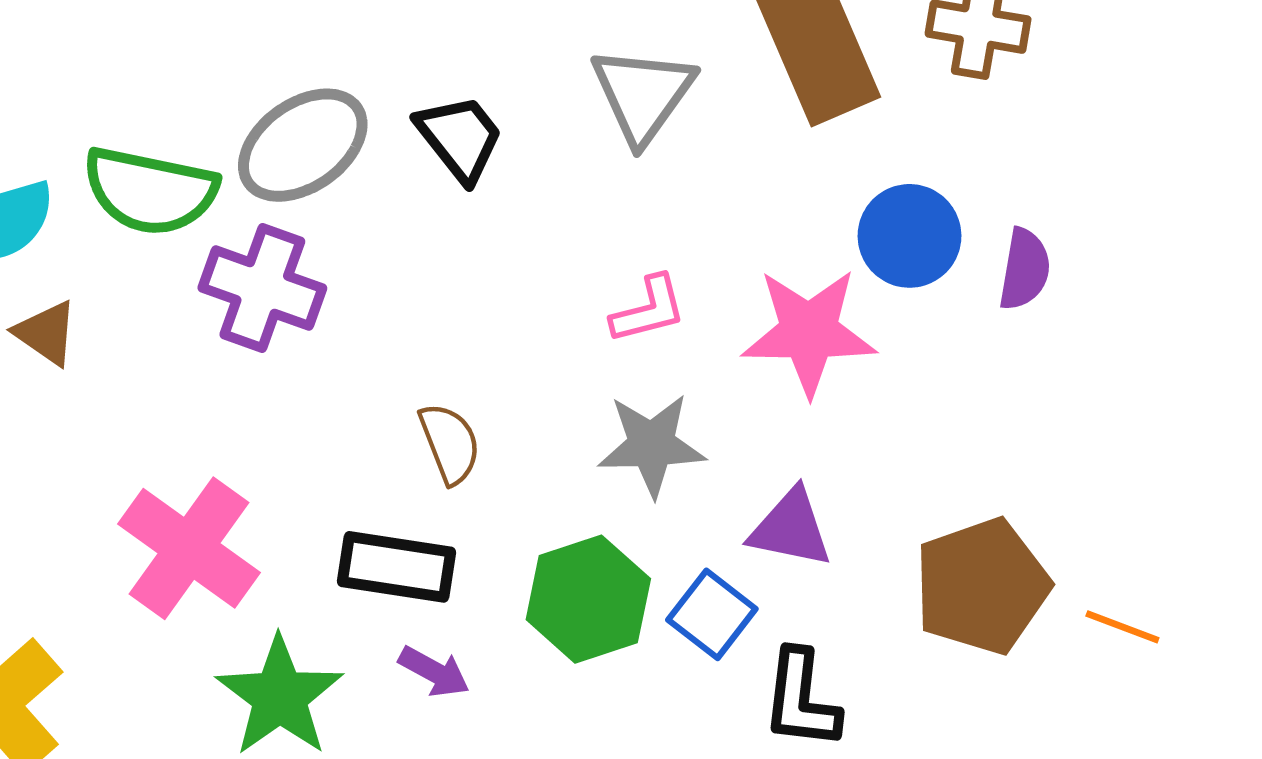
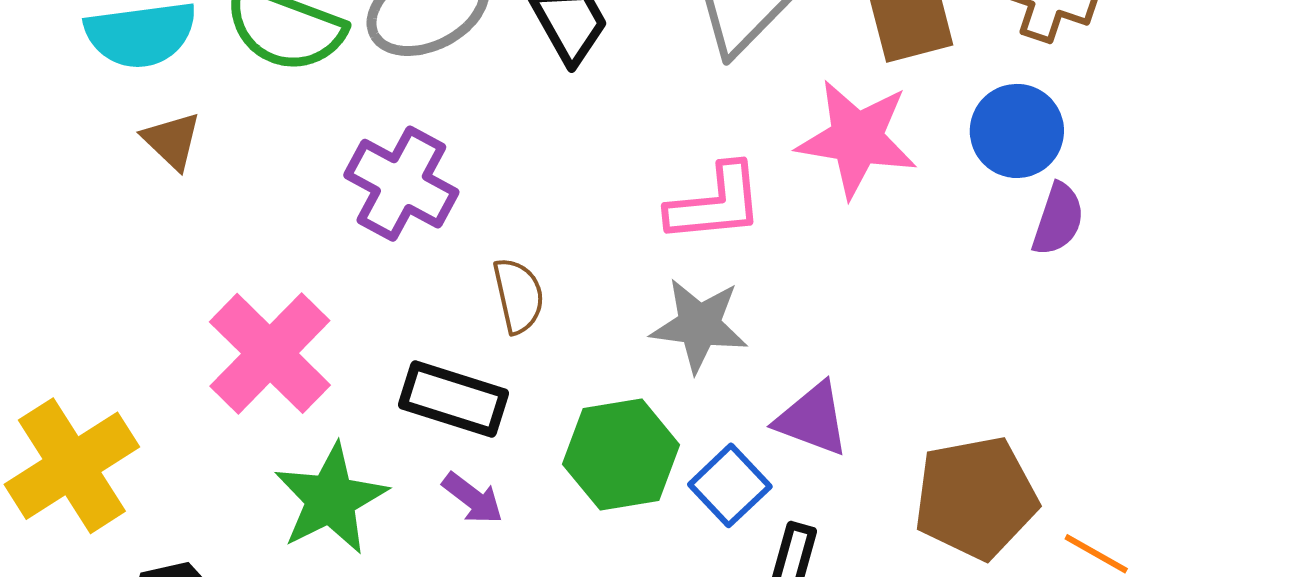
blue circle: (909, 236) -> (1017, 131), moved
purple cross: (262, 288) -> (401, 184), moved
pink L-shape: (649, 310) -> (715, 203), size x1.4
pink star: (809, 332) -> (857, 139), moved

